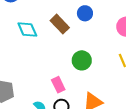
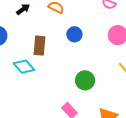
brown rectangle: (60, 24) -> (40, 46), moved, turned 66

